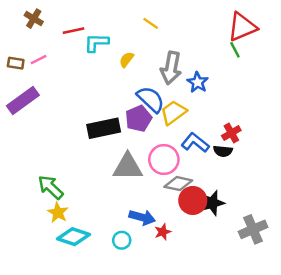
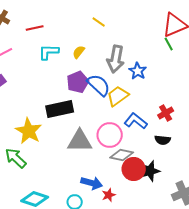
cyan L-shape: (96, 43) -> (49, 52), moved
purple pentagon: (139, 119) -> (78, 82), moved
black semicircle: (223, 151) -> (163, 140), moved
yellow star: (58, 213) -> (29, 131), moved, size x1.5

